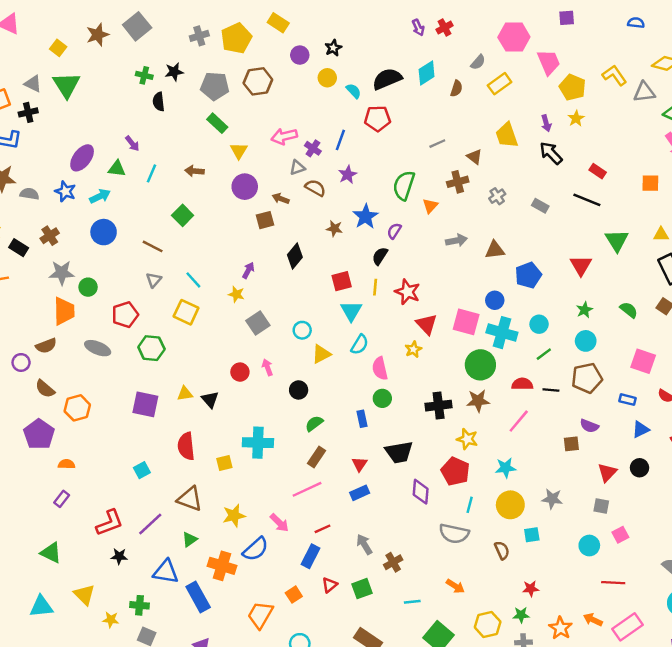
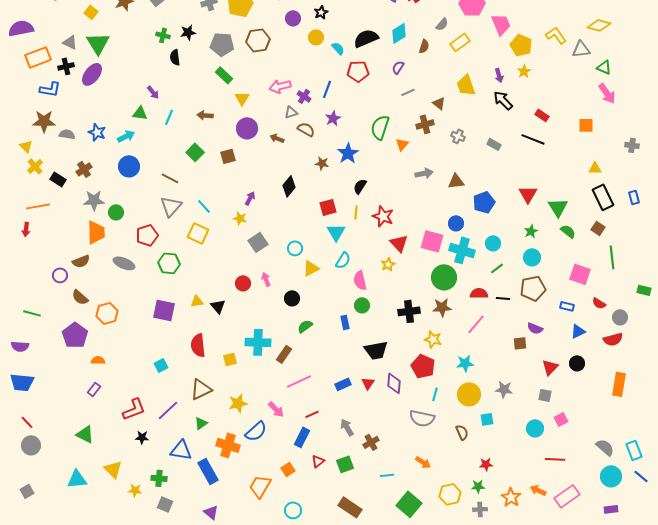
purple ellipse: (82, 158) -> (92, 74), moved
gray cross: (497, 196) -> (458, 136), turned -32
brown square: (265, 220) -> (228, 156), moved
purple semicircle: (394, 231) -> (398, 67), moved
green triangle: (617, 240) -> (558, 207), moved
gray triangle: (154, 280) -> (171, 206), size x1.6
brown rectangle: (317, 457) -> (284, 354), moved
red triangle: (360, 464) -> (368, 383), moved
brown triangle: (190, 499) -> (201, 389), turned -45

